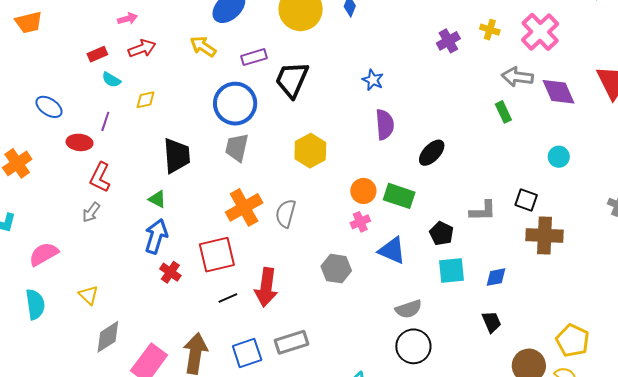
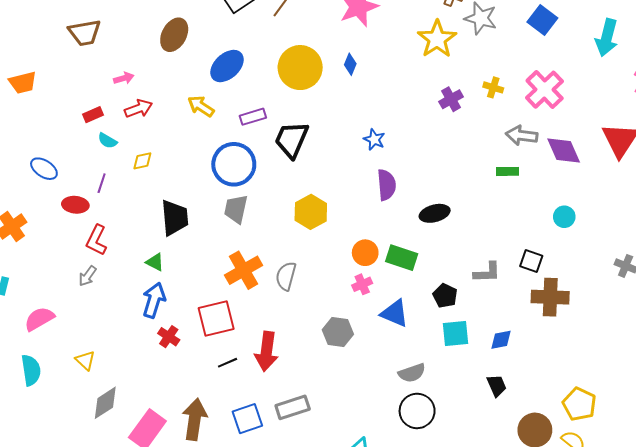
green rectangle: (503, 112) -> (508, 171), turned -65
black ellipse: (432, 153) -> (435, 213), turned 32

